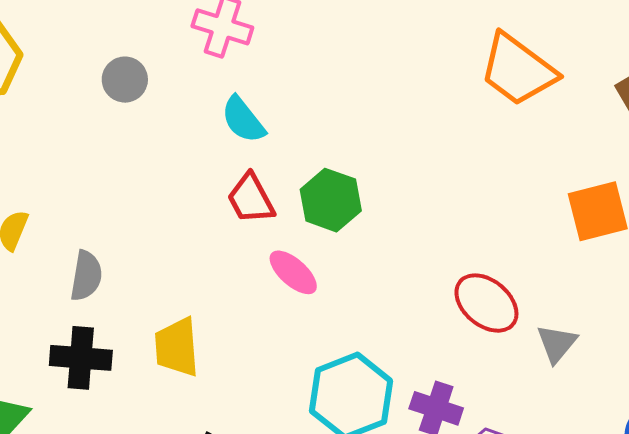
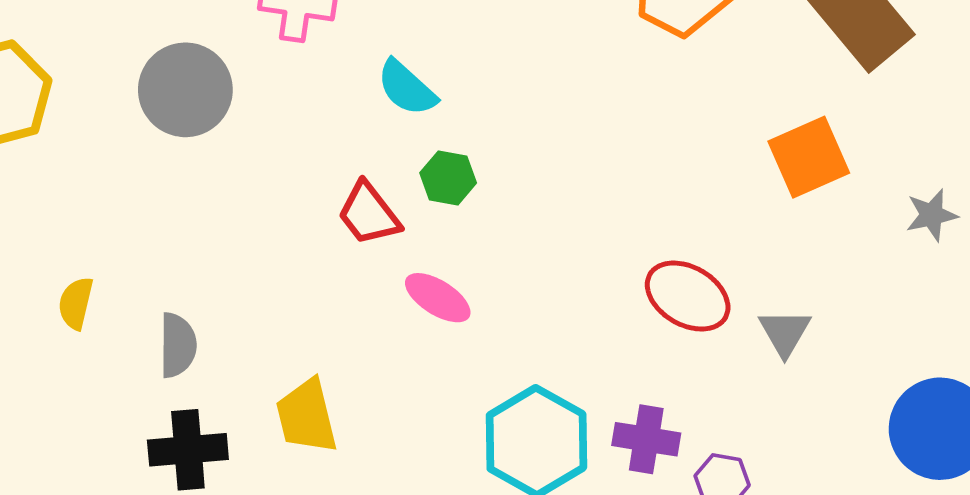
gray circle: (125, 80) -> (185, 90), size x1.6
cyan semicircle: (243, 120) -> (407, 88), moved
green hexagon: (331, 200) -> (448, 178), moved, size x0.7

